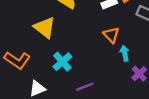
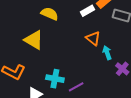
cyan cross: (62, 62) -> (55, 79), moved, turned -30

